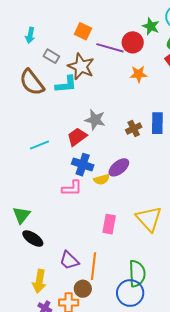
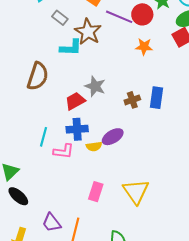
brown semicircle: (32, 82) -> (38, 76), moved, turned -132
cyan line: (39, 145) -> (44, 137), moved, turned -60
blue cross: (83, 165) -> (77, 129), turned -30

